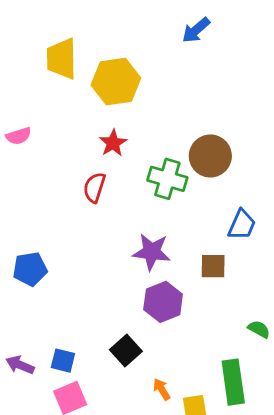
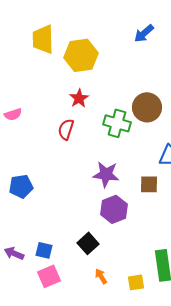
blue arrow: (196, 30) -> (144, 33), moved
pink semicircle: (19, 136) -> (13, 114), moved
orange arrow: (162, 389) -> (101, 276), moved

